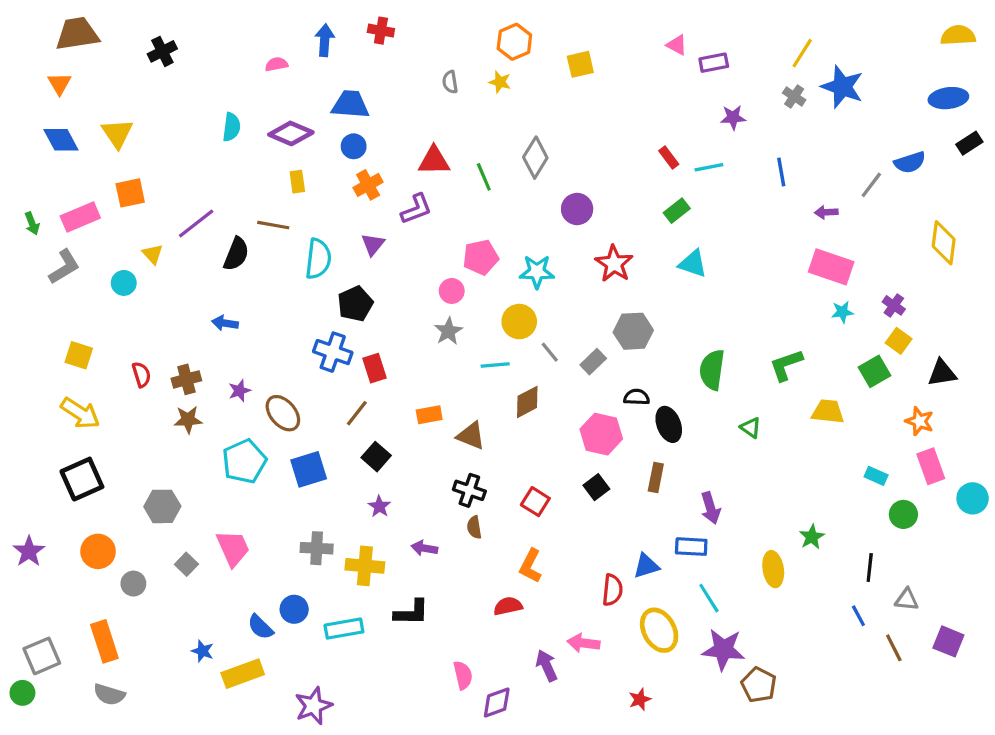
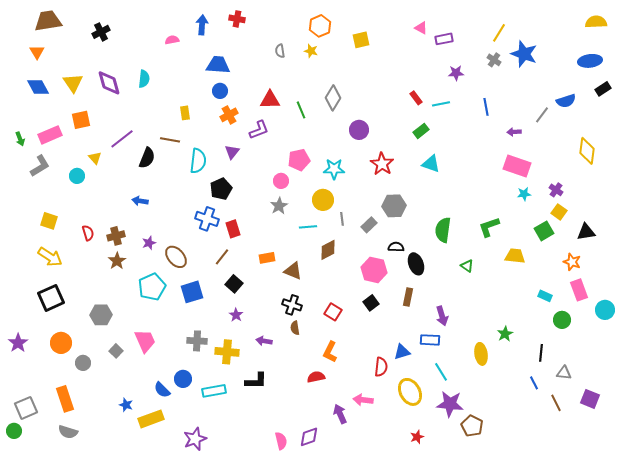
purple diamond: (291, 133) -> (109, 83), moved, turned 52
gray line: (550, 352) -> (342, 219), turned 32
brown star: (188, 420) -> (117, 261), turned -30
pink semicircle: (463, 675) -> (281, 441), moved
red star: (640, 699) -> (417, 437), moved

